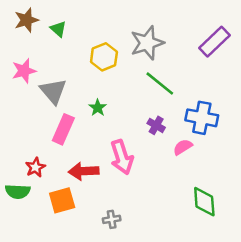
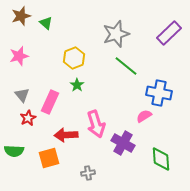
yellow hexagon: (104, 57) -> (74, 58), moved
gray triangle: (53, 91) -> (22, 95), moved, size x0.7
purple cross: (156, 125) -> (123, 143), moved, size x1.6
red star: (35, 167) -> (28, 118), moved

